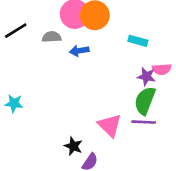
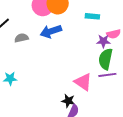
gray semicircle: (52, 37) -> (21, 38), moved
blue arrow: (79, 51) -> (51, 31), size x1.5
black star: (73, 146) -> (68, 101), moved

